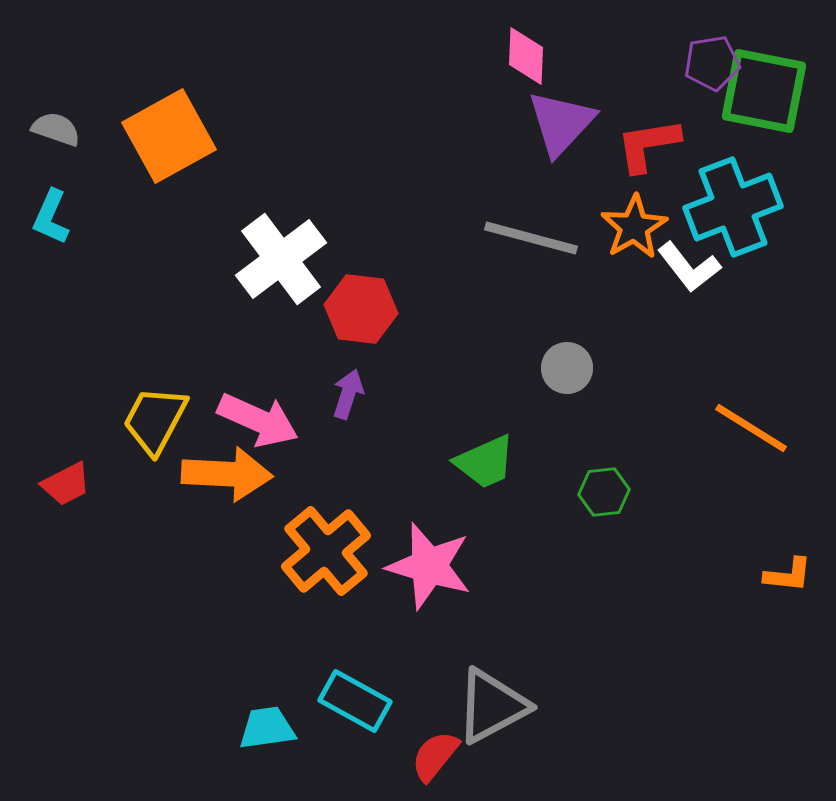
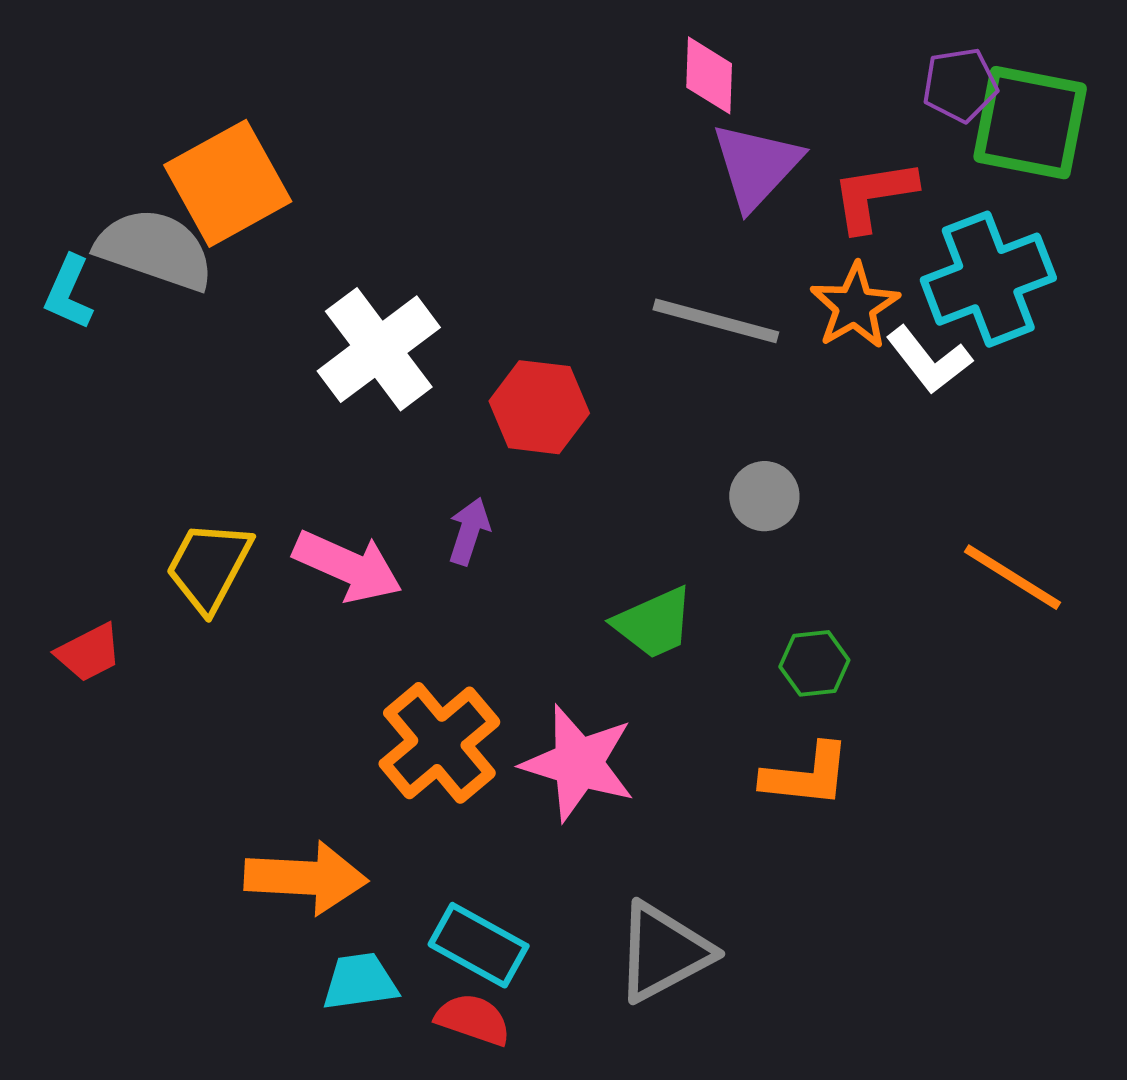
gray semicircle: (56, 129) -> (155, 249), moved, size x1.8
red hexagon: (361, 309) -> (539, 407), moved
orange arrow: (227, 474) -> (306, 878), moved
orange L-shape: (788, 575) -> (806, 775), moved, size x1.4
red semicircle: (435, 756) -> (473, 1019), moved, turned 70

